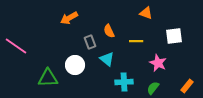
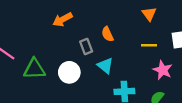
orange triangle: (146, 13) -> (149, 14), turned 32
yellow line: (136, 41) -> (149, 45), moved
green triangle: (48, 78) -> (34, 69), moved

